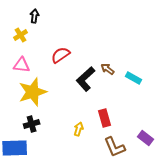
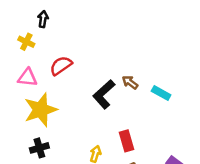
yellow cross: (21, 35) -> (26, 42), turned -32
red semicircle: (61, 55) -> (61, 66), moved

